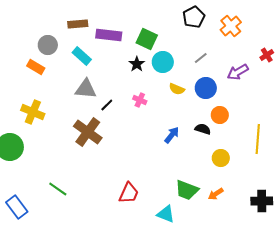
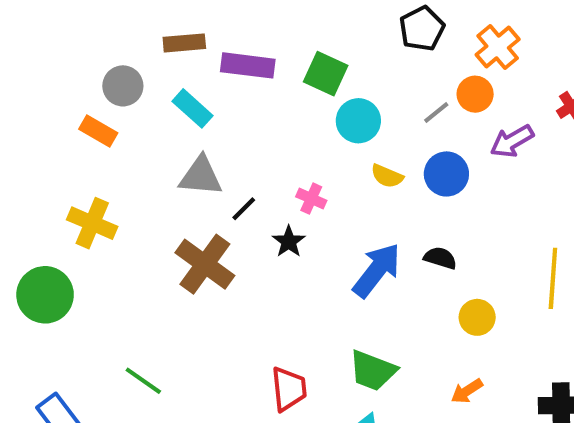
black star: (137, 64) -> (289, 242), moved
orange circle: (220, 115) -> (475, 94), moved
blue arrow: (172, 135) -> (377, 270), size x1.6
green trapezoid: (187, 190) -> (373, 371), moved
red trapezoid: (129, 193) -> (289, 389), turned -30

